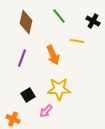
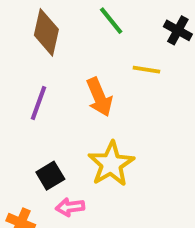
yellow star: (59, 89) -> (111, 164), turned -30
pink arrow: (46, 111) -> (70, 207), moved, turned 40

